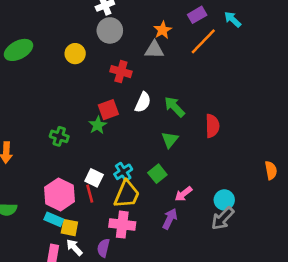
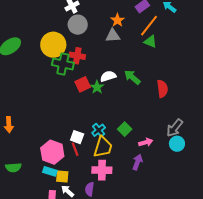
yellow circle: (75, 54) -> (53, 45), size x1.6
red cross: (121, 72) -> (77, 56), moved
white semicircle: (143, 102) -> (108, 76), turned -126
green star: (98, 125) -> (97, 87), moved
green cross: (59, 136) -> (63, 64), moved, size x1.5
green triangle: (170, 140) -> (150, 42), moved, turned -40
pink arrow: (183, 194) -> (146, 142), turned -152
gray arrow: (223, 218) -> (175, 128), moved

